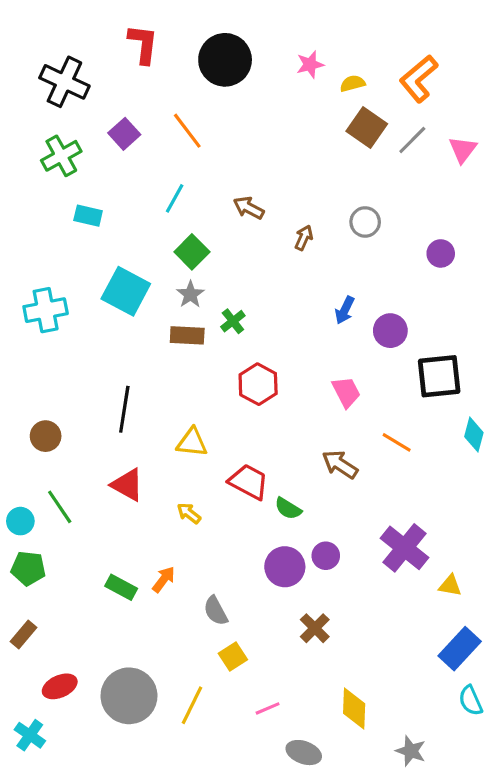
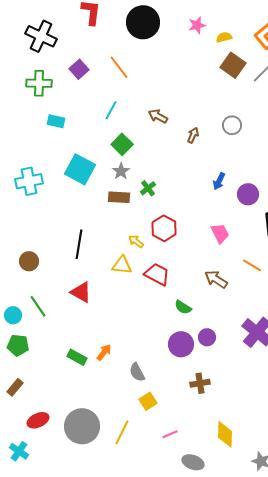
green cross: (61, 156) -> (39, 83), turned 30
red trapezoid: (249, 482) -> (157, 274), moved
yellow arrow: (189, 513) -> (136, 241), moved
brown cross: (315, 628) -> (200, 383), turned 36

